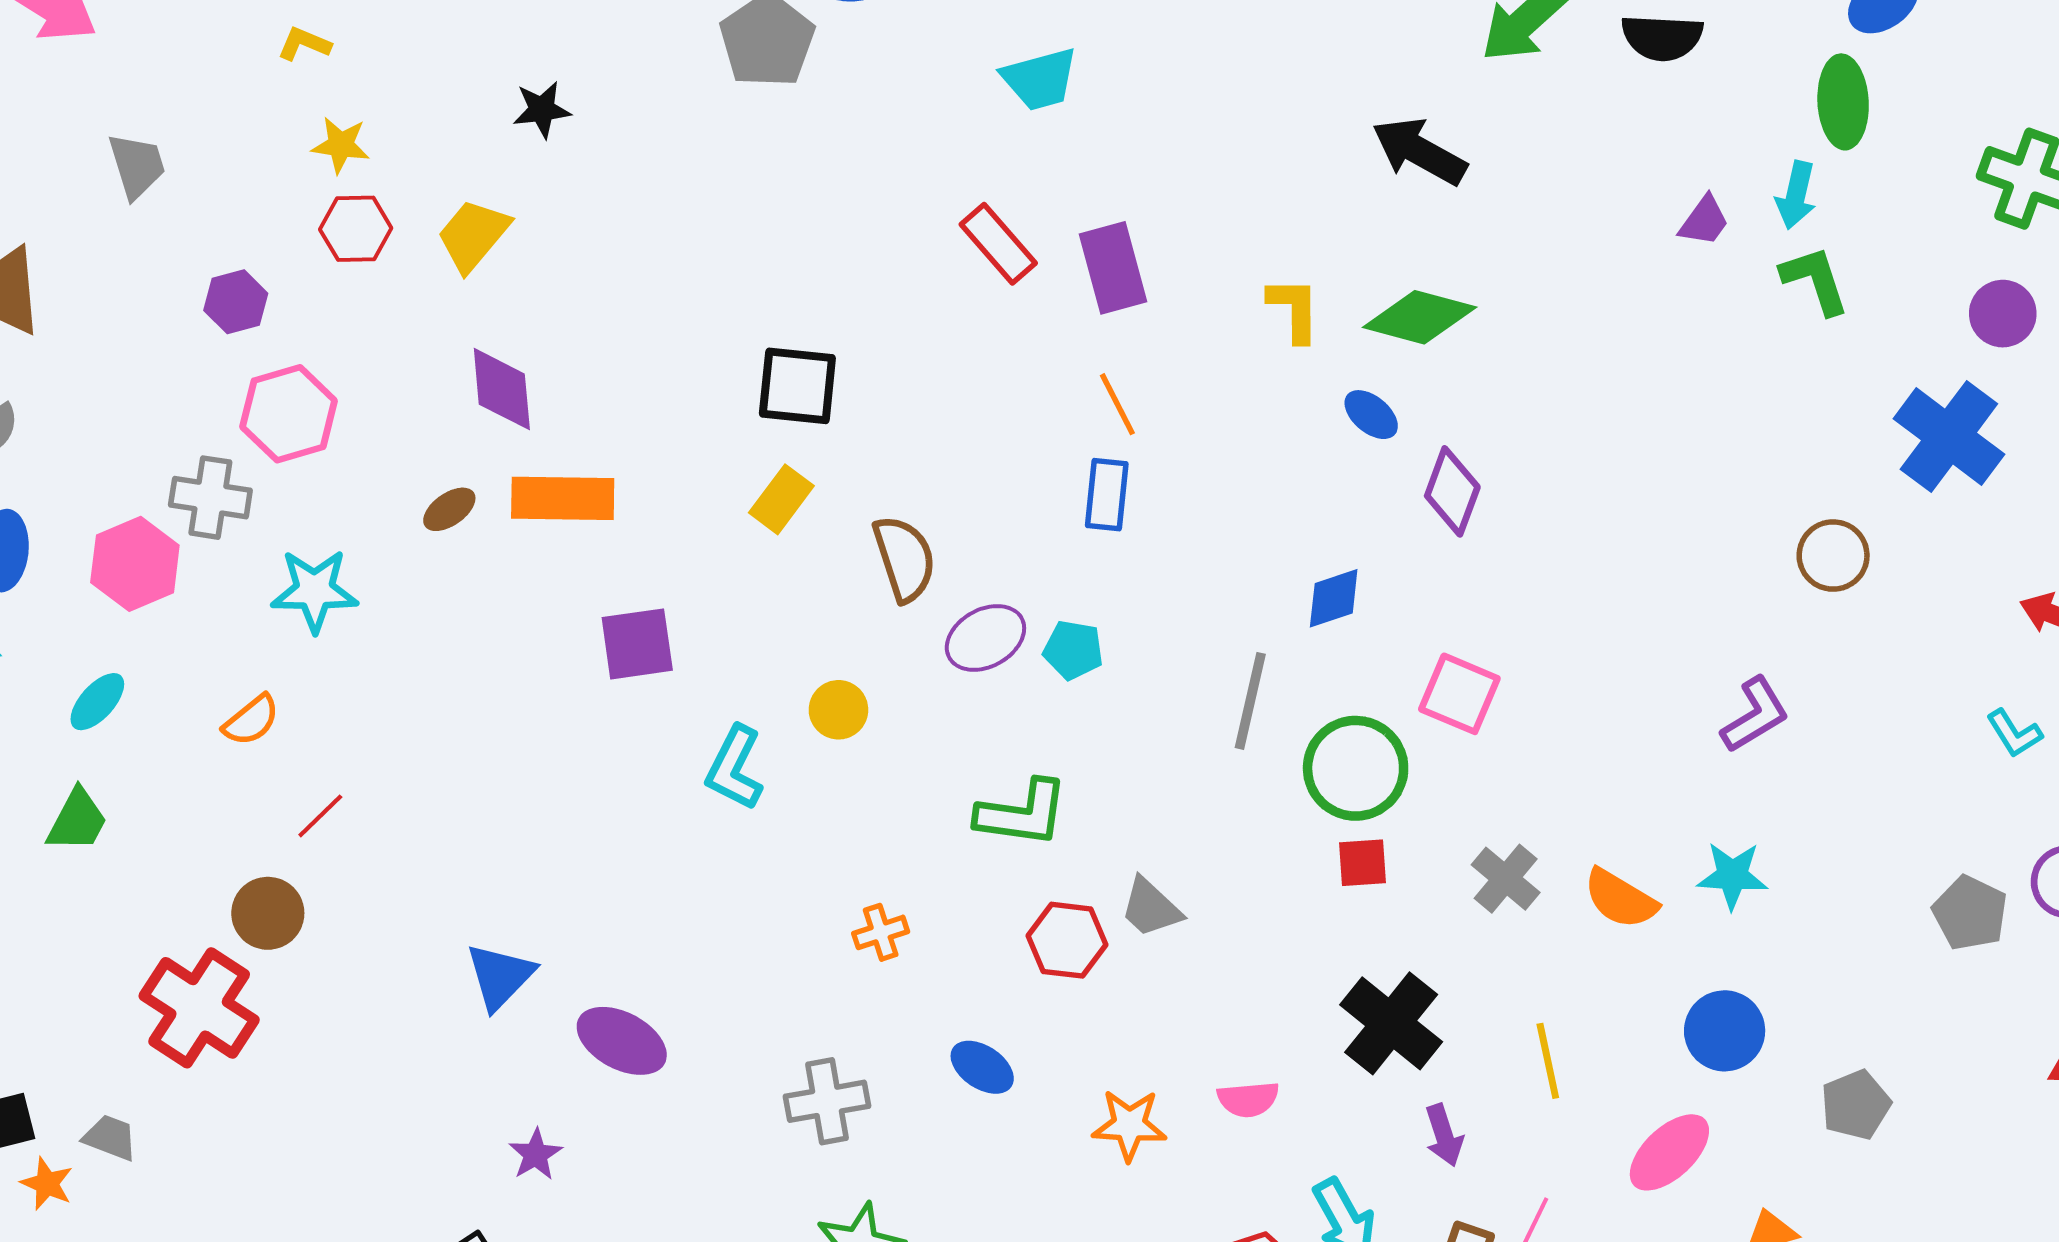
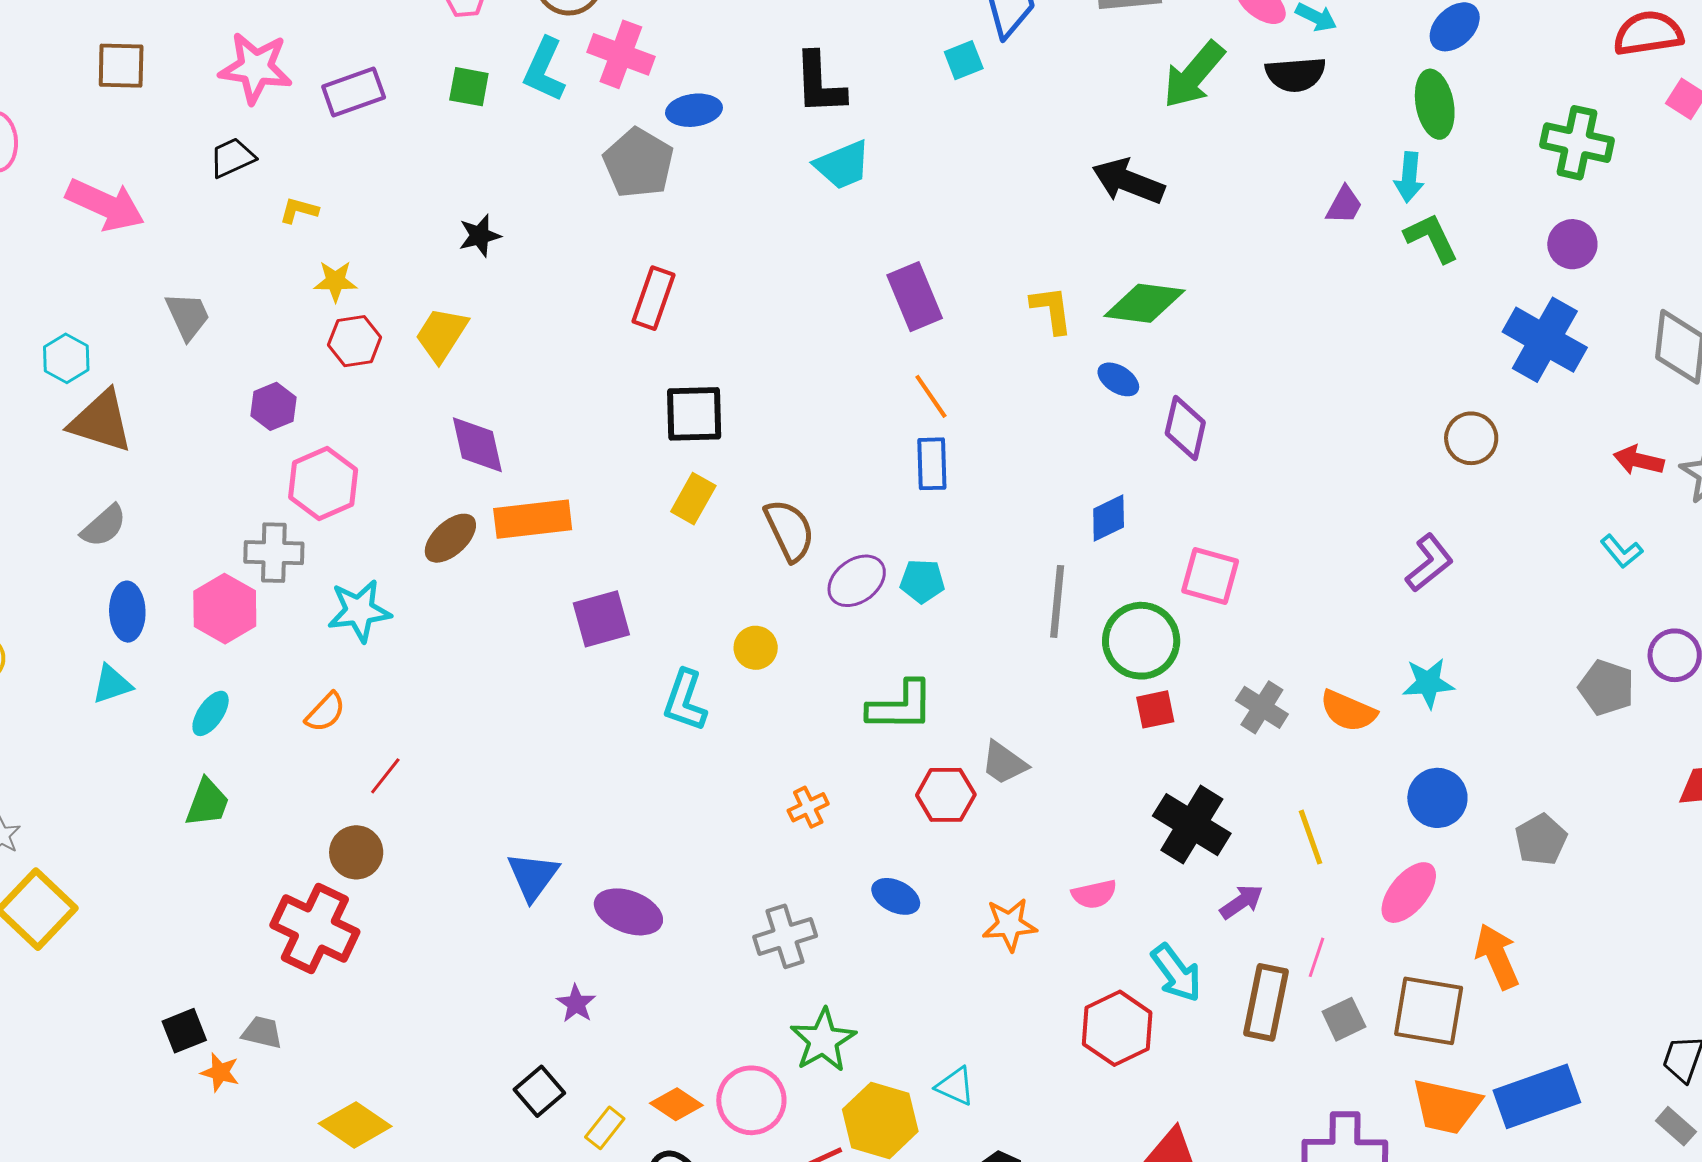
red rectangle: (998, 244) -> (653, 298), moved, turned 68
brown ellipse: (449, 509) -> (450, 538), size x1.4
purple arrow: (1444, 1135) -> (1241, 902), turned -99

